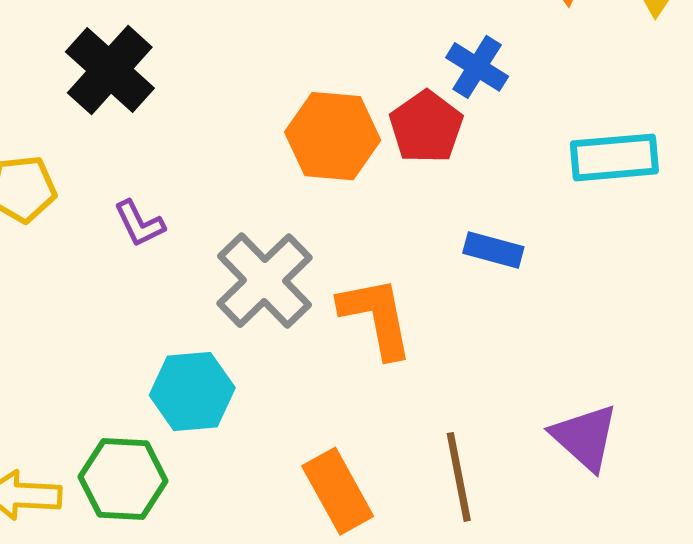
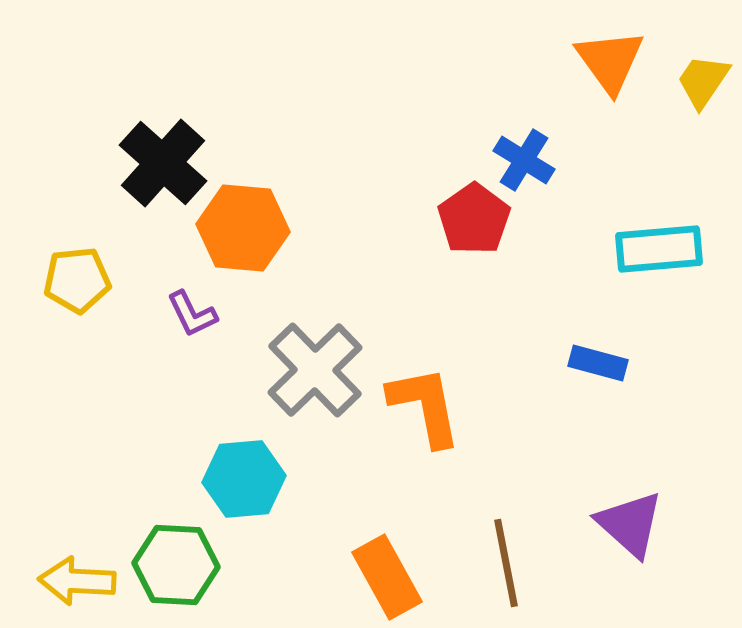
orange hexagon: (333, 136) -> (243, 228), moved
blue rectangle: (493, 250) -> (598, 363), moved

